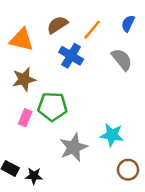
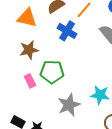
pink rectangle: (25, 118) -> (30, 81), turned -48

